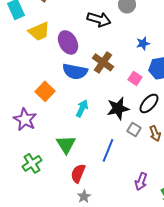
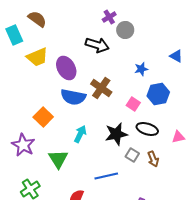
black ellipse: (149, 103) -> (147, 129), turned 65
green triangle: (66, 144) -> (58, 159), moved
blue line: (108, 150) -> (106, 176), turned 55

